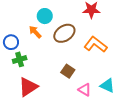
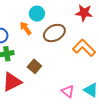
brown square: (68, 71) -> (34, 66), moved

